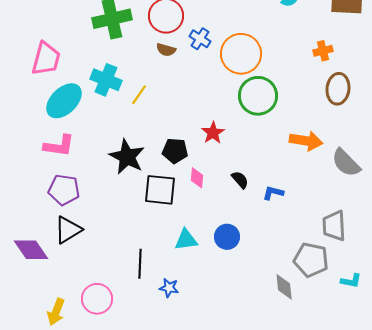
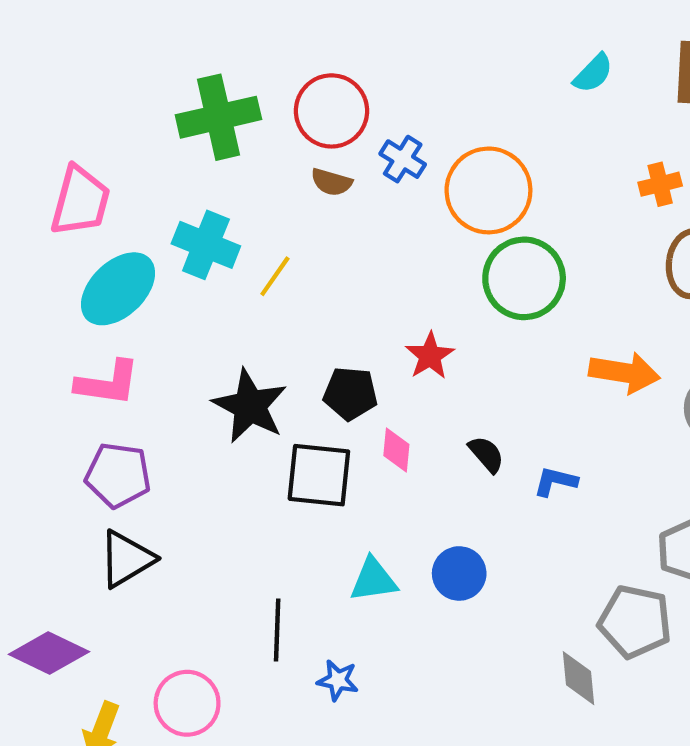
purple diamond: (31, 250) -> (49, 653), moved, turned -30

